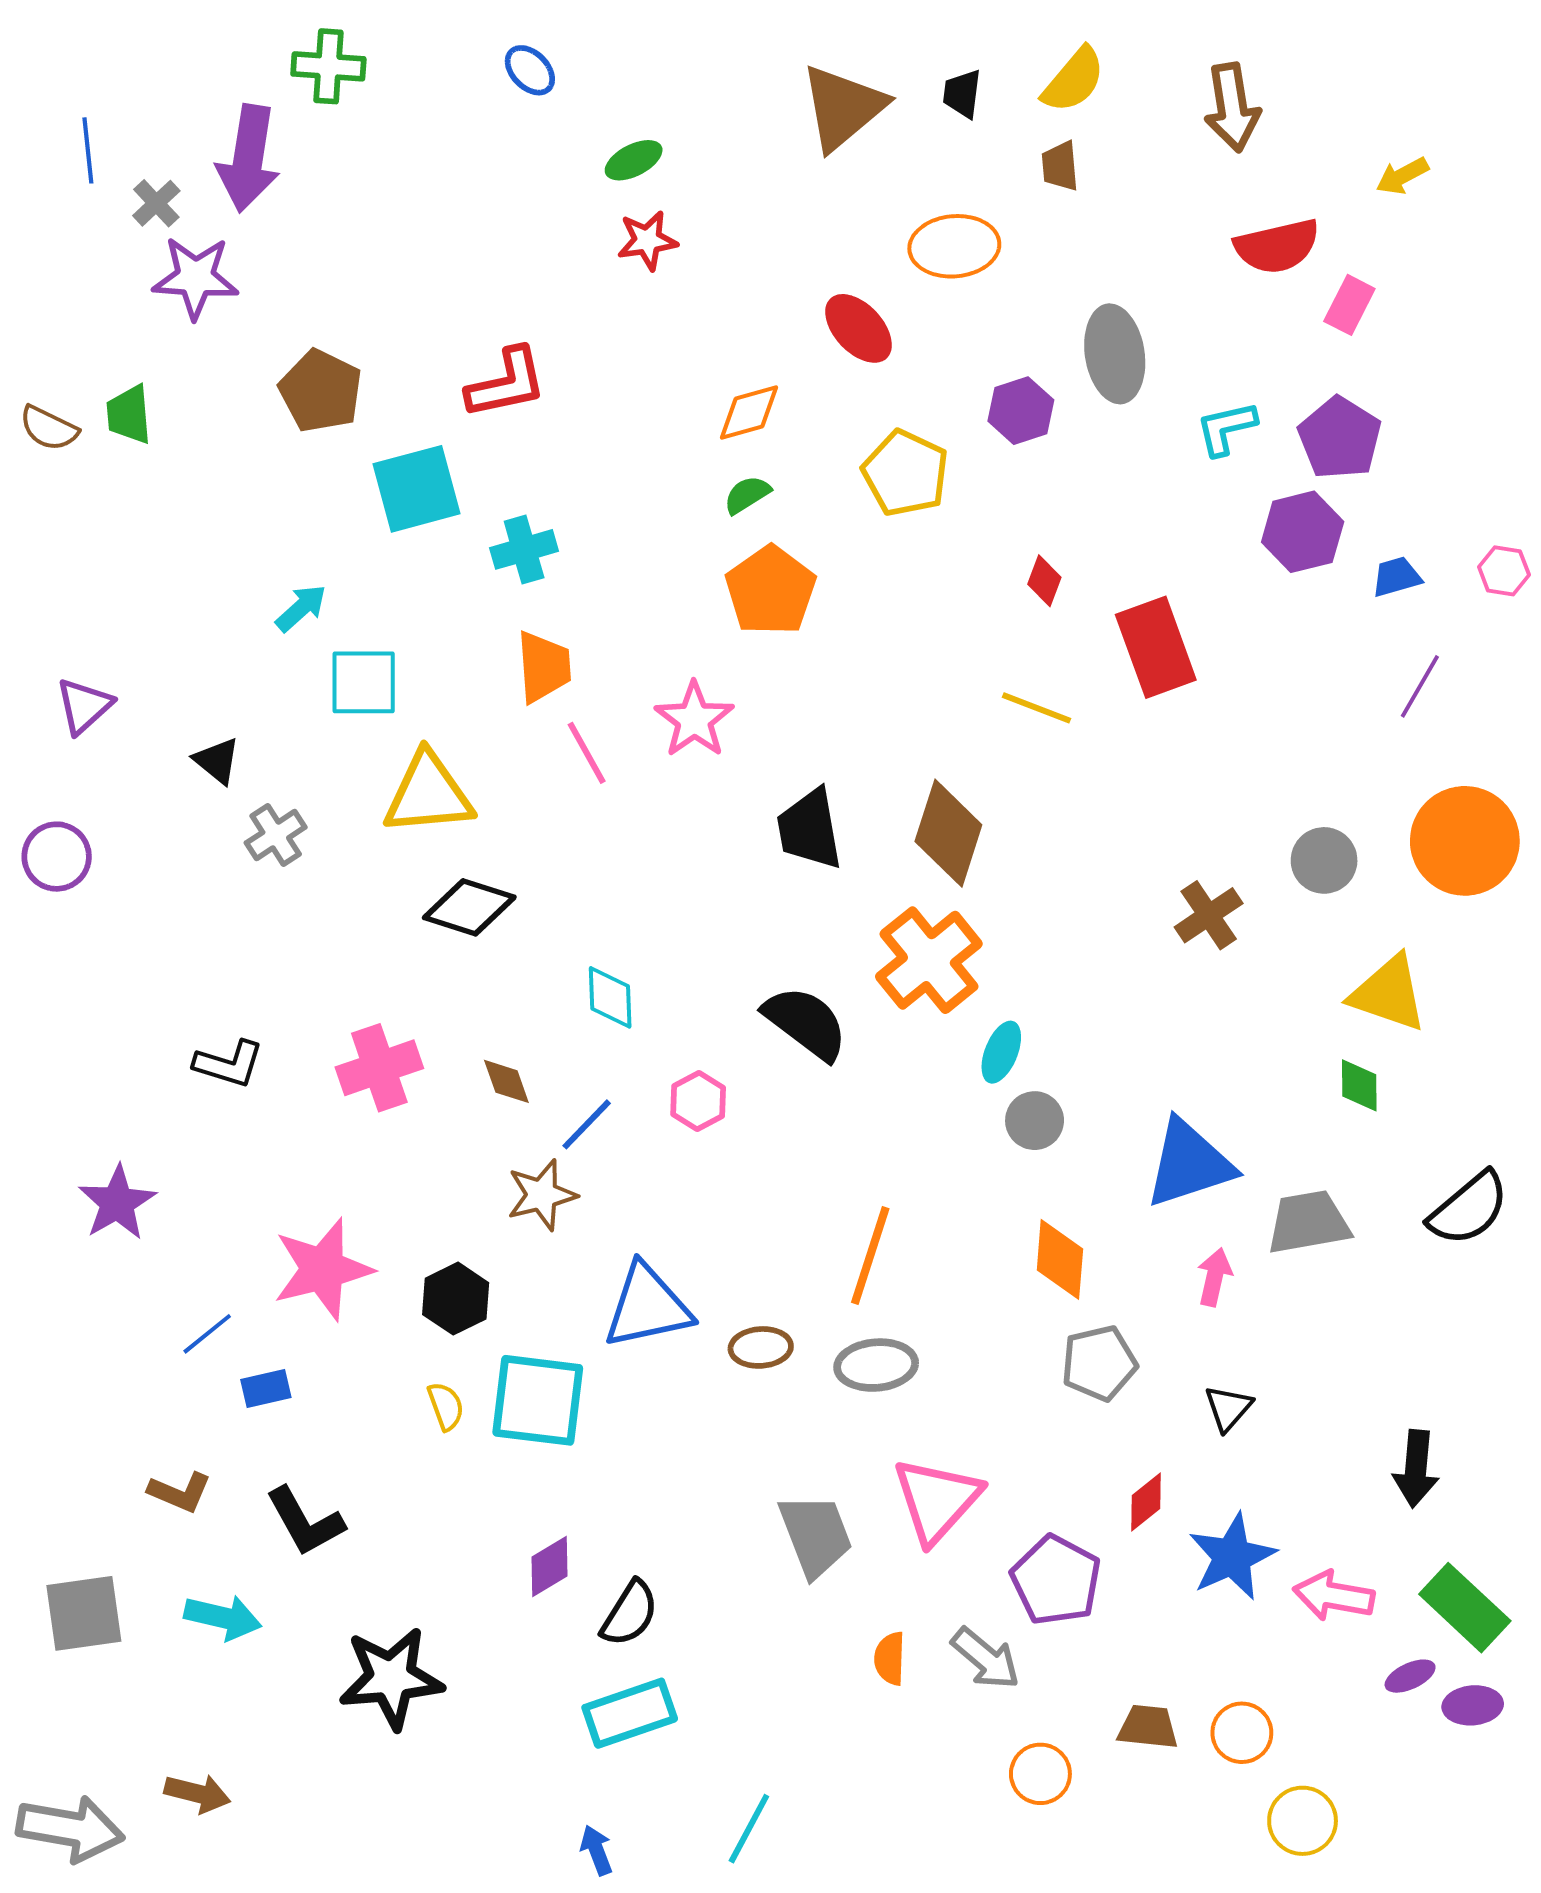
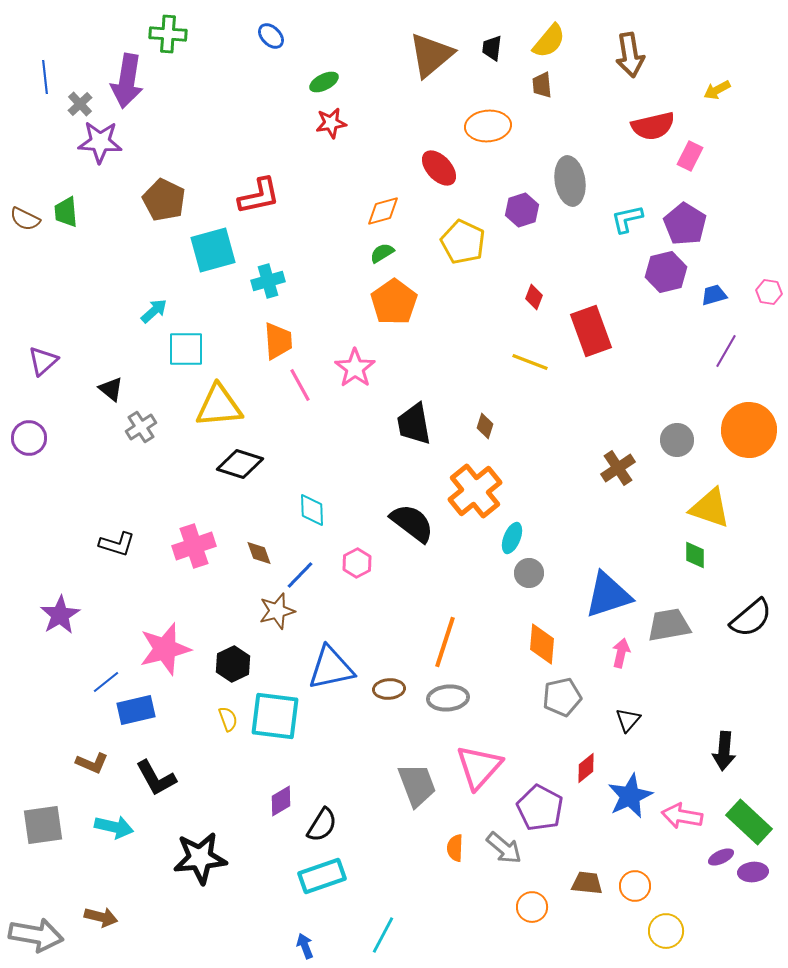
brown diamond: (948, 833) -> (485, 426), size x0.5
blue rectangle: (266, 1389) -> (136, 710), size x1.5

